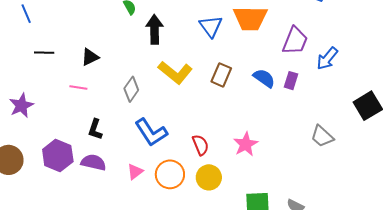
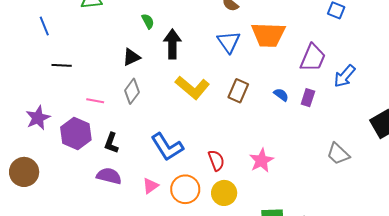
black triangle: (90, 57) -> (131, 57), moved
blue semicircle: (264, 78) -> (281, 95), size x0.7
gray diamond: (131, 89) -> (132, 91), moved
purple hexagon: (58, 155) -> (76, 133), moved

